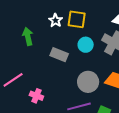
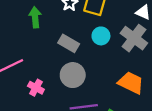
gray circle: (88, 82) -> (73, 75), moved

